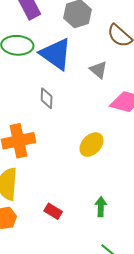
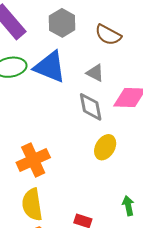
gray diamond: (47, 98) -> (91, 107), moved, size x1.4

